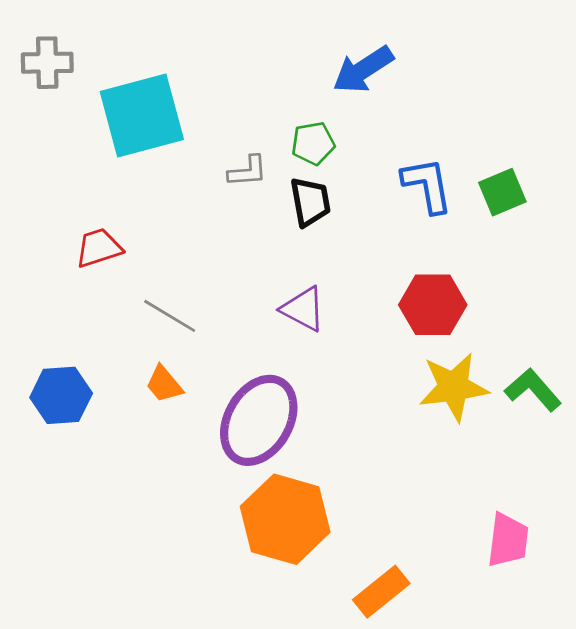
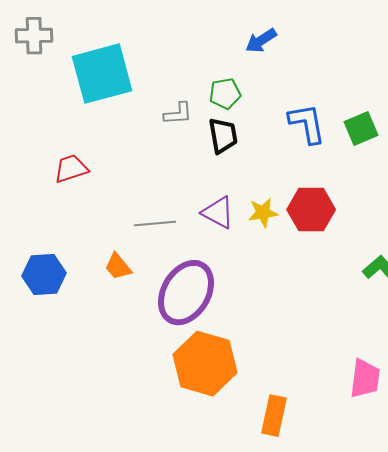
blue arrow: (363, 70) -> (261, 41), size x0.7
gray line: (170, 316) -> (155, 224), moved, turned -36
yellow star: (454, 387) -> (263, 213), moved, size x0.6
orange rectangle: (381, 592) -> (274, 416), turned -39

